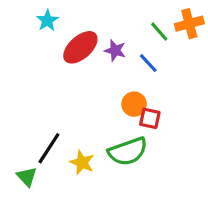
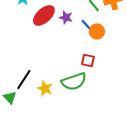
orange circle: (134, 104) -> (97, 31), moved

